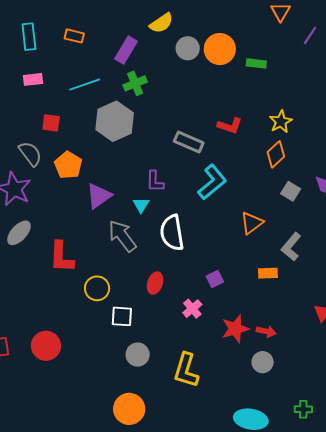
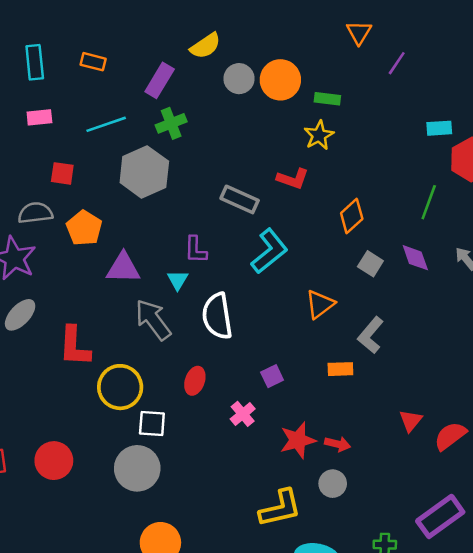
yellow star: (281, 122) -> (319, 135), moved
gray semicircle: (30, 154) -> (35, 213), turned -60
purple triangle: (99, 196) -> (123, 268), turned 36
yellow circle: (97, 288) -> (120, 387), size x1.4
gray circle: (138, 355) -> (137, 468), moved, size x1.5
yellow L-shape: (186, 370) -> (280, 508), moved, turned -120

